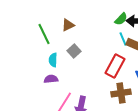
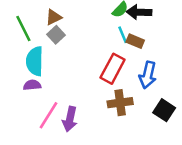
gray square: (74, 51) -> (56, 35), moved
cyan semicircle: (53, 60) -> (35, 61), size x1.6

